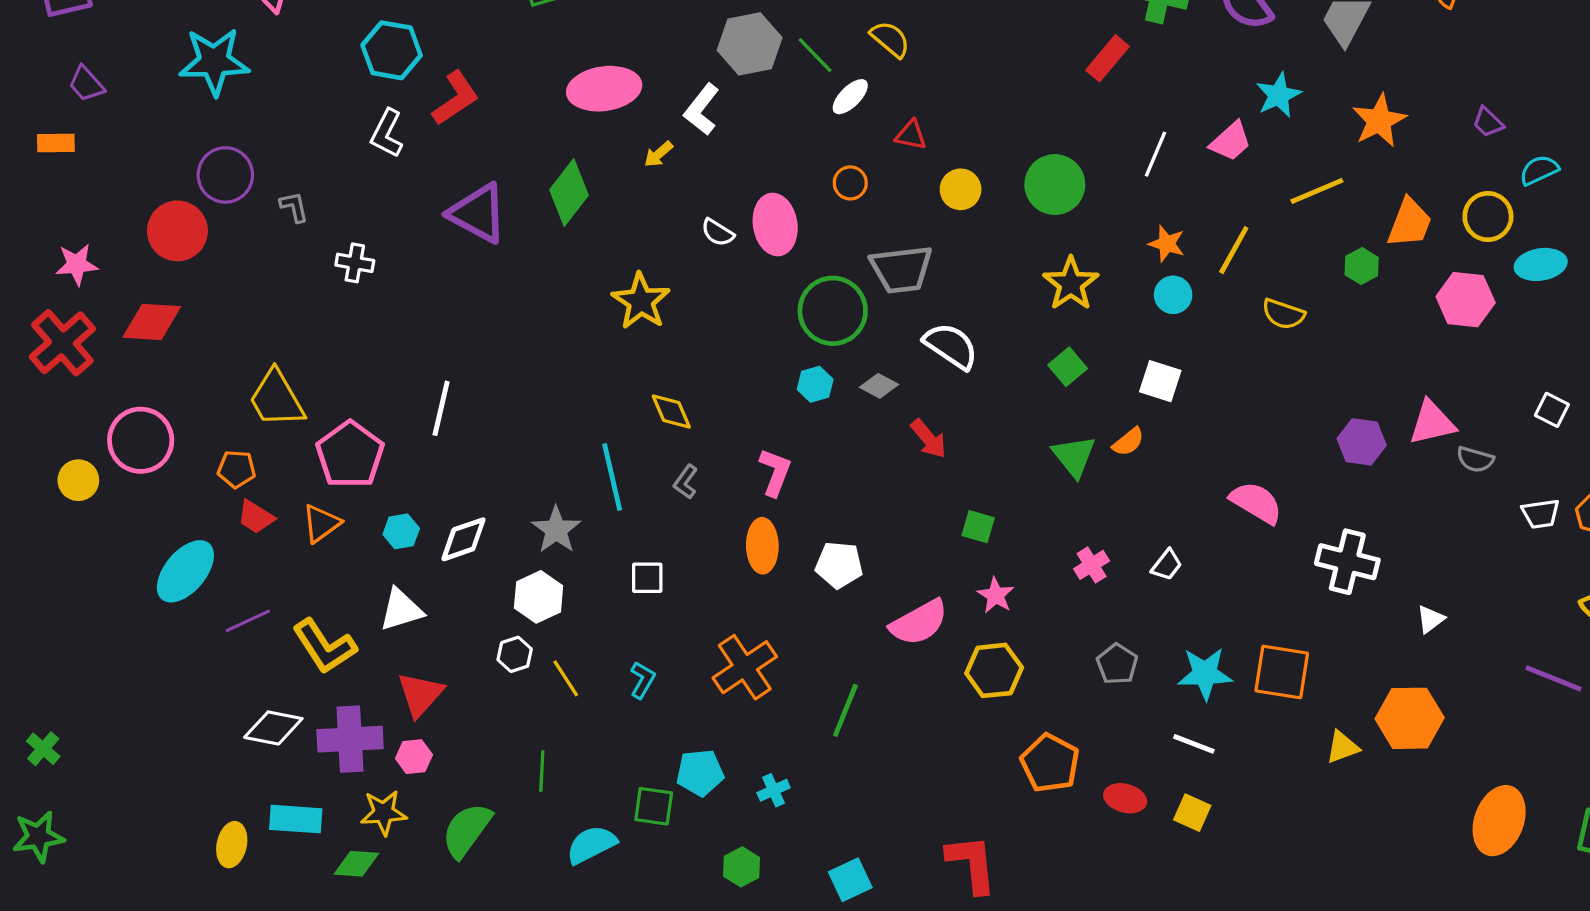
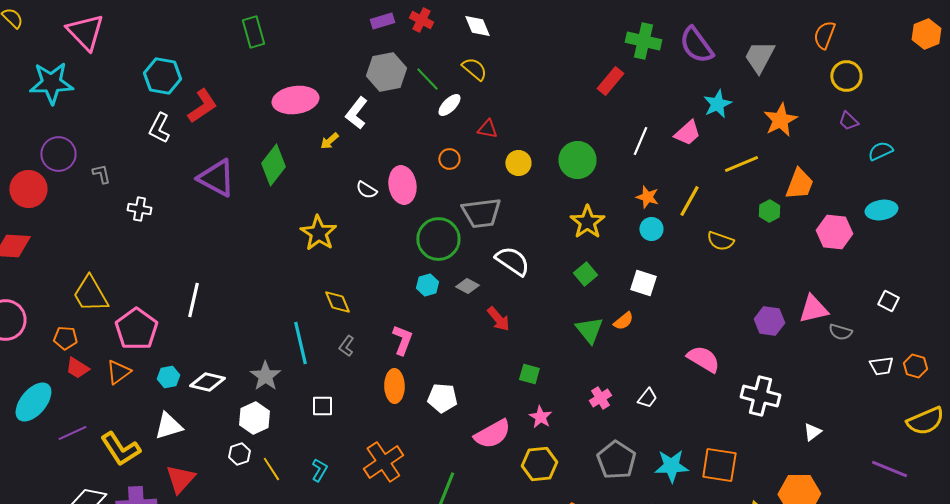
yellow circle: (1488, 217) -> (846, 76), moved
white diamond: (463, 539) -> (207, 382), turned 32
gray pentagon: (1117, 664) -> (616, 460), size x1.5

